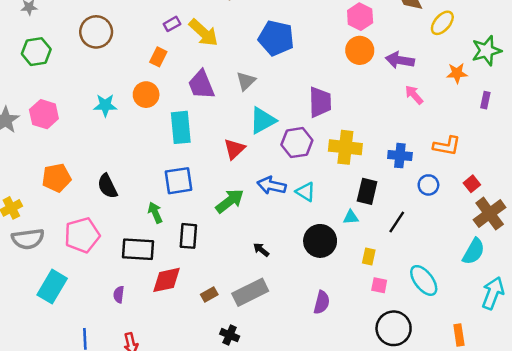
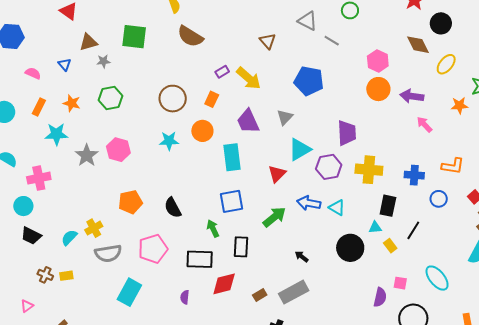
brown circle: (96, 32) -> (173, 99), moved
yellow rectangle: (369, 257) -> (390, 246), moved, turned -48
purple semicircle: (322, 302) -> (380, 297), moved

